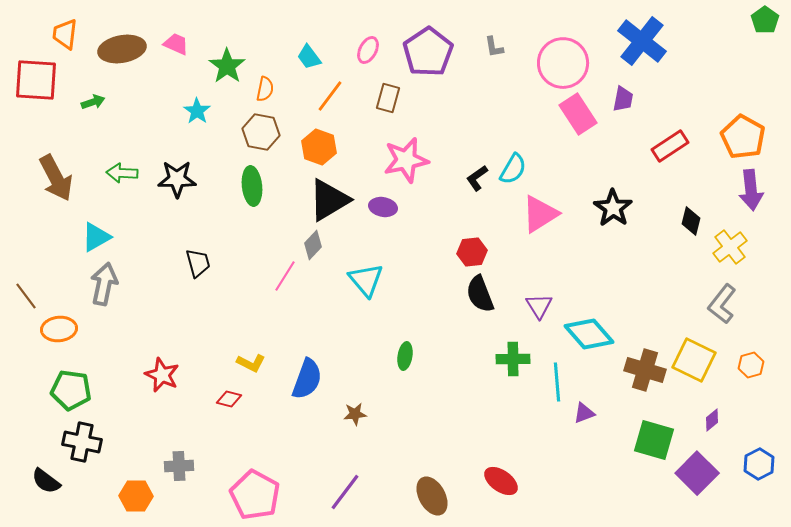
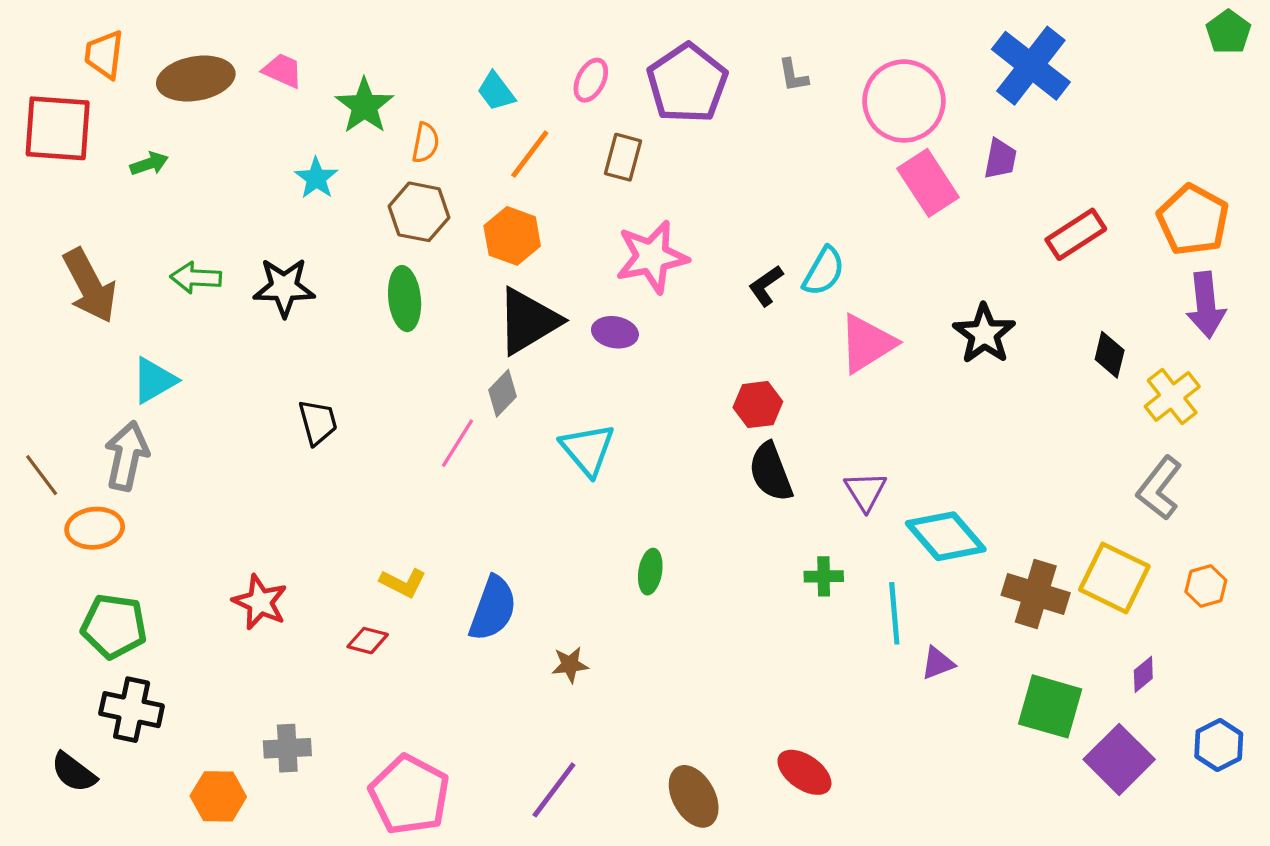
gray arrow: (104, 284) -> (127, 456), moved
green cross: (513, 359) -> (824, 576), size x0.7

